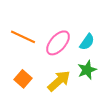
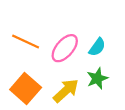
orange square: (23, 79) -> (26, 88), size x1.5

